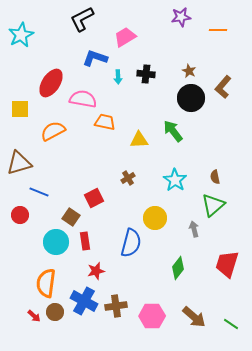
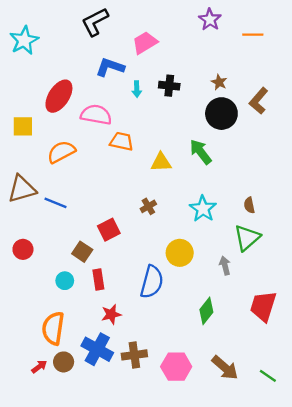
purple star: (181, 17) -> (210, 20), turned -30
blue line: (39, 192) -> (55, 203), moved
cyan circle: (56, 242) -> (65, 281), size x0.6
red arrow: (34, 316) -> (39, 367), turned -80

